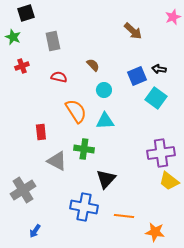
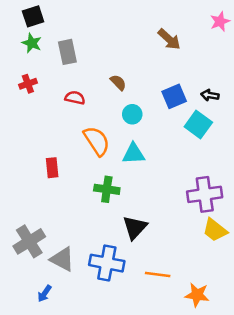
green star: (13, 37) -> (32, 43), moved
black arrow: (159, 69) -> (210, 95), moved
gray triangle: (57, 161) -> (62, 259), moved

